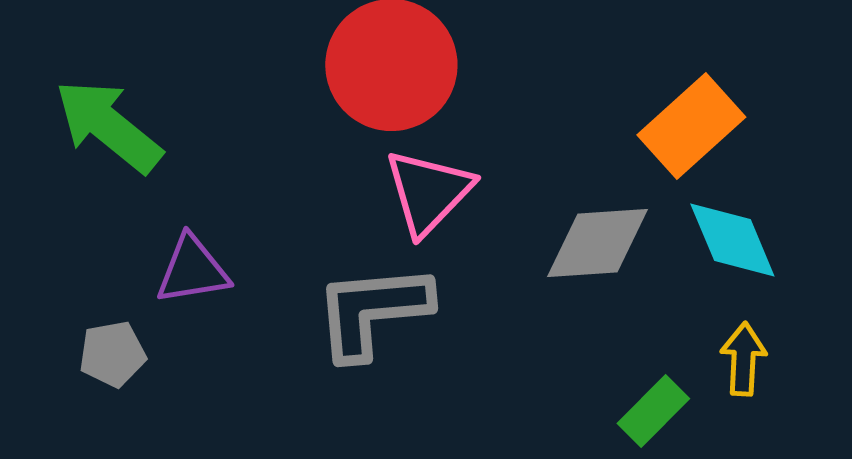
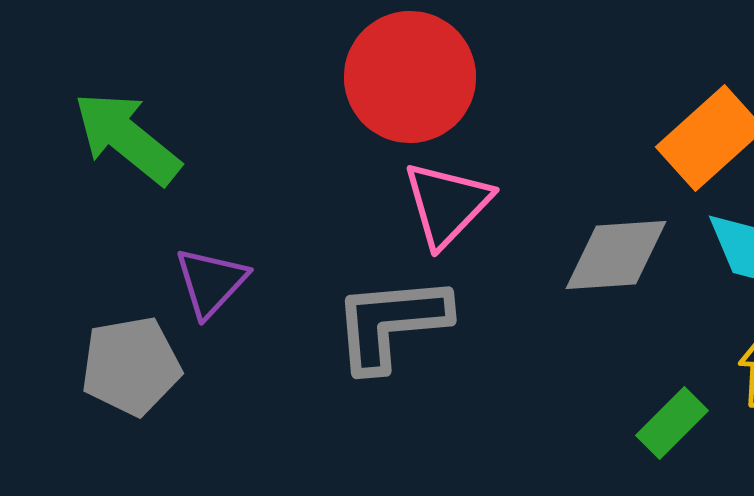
purple triangle: (192, 270) -> (211, 282), turned -38
gray pentagon: (112, 354) -> (131, 366), size x1.5

